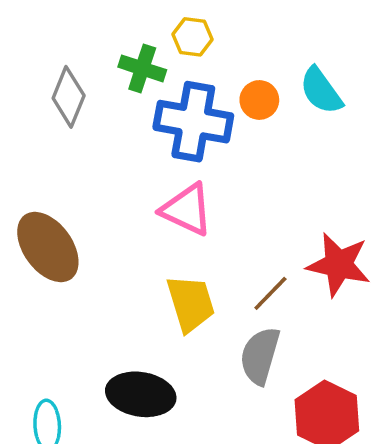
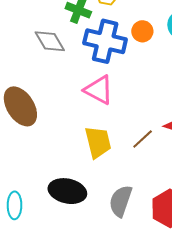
gray diamond: (69, 97) -> (50, 41), moved, turned -56
gray semicircle: (260, 356) -> (121, 201), moved

